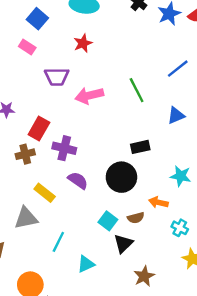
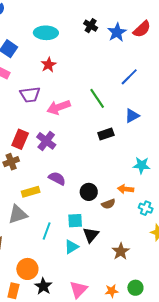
black rectangle: (140, 147) -> (106, 134), moved
purple cross: (64, 148) -> (46, 141), moved, turned 30
black circle: (121, 177) -> (89, 192), moved, size x0.7
yellow rectangle: (45, 193) -> (31, 192), turned -48
cyan square: (108, 221) -> (75, 221), moved, turned -35
black triangle: (123, 244) -> (91, 235), moved

